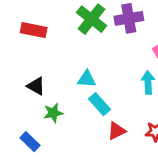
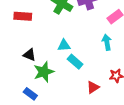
green star: (53, 113) -> (44, 72), size x1.5
red triangle: (117, 131) -> (93, 87), moved

